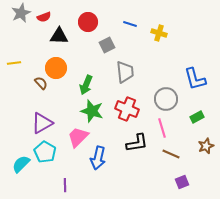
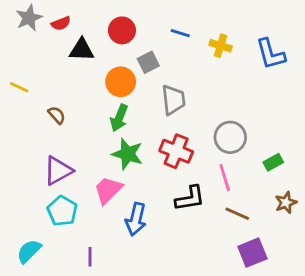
yellow line: (14, 63) -> (19, 87), turned 32
orange circle: (56, 68) -> (121, 82), moved
blue L-shape: (195, 79) -> (271, 54), moved
cyan semicircle: (21, 164) -> (29, 251), moved
purple square: (182, 182) -> (252, 253), size x1.5

